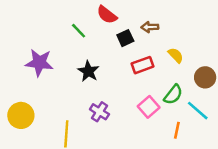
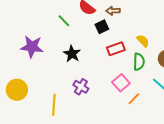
brown arrow: (150, 27) -> (113, 11), moved
green semicircle: (173, 95) -> (139, 62), moved, turned -36
orange line: (177, 130) -> (134, 99), moved, turned 32

